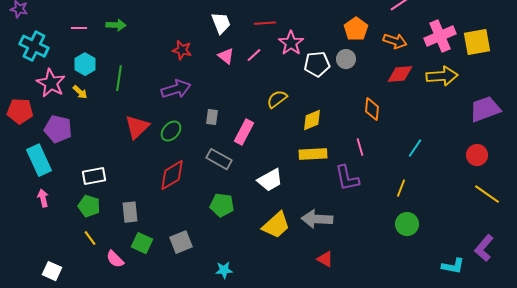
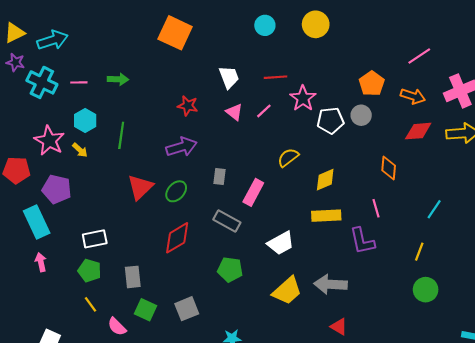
cyan cross: (34, 46) -> (42, 82), moved

